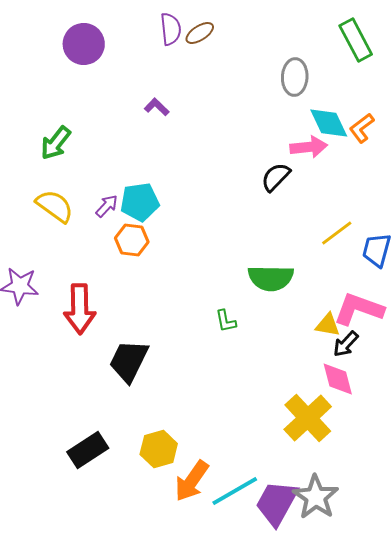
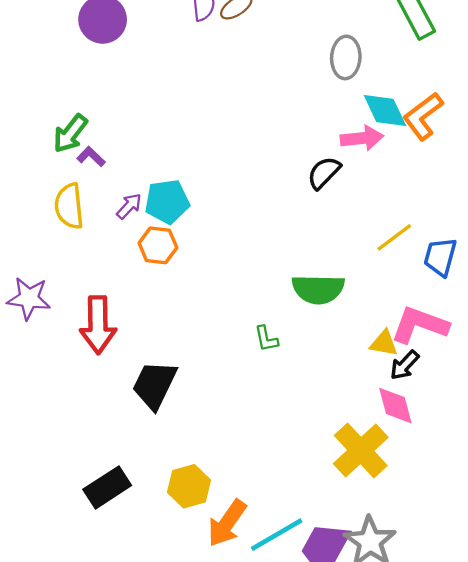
purple L-shape: (157, 107) -> (91, 157), moved
orange L-shape: (362, 128) -> (423, 116), size x1.4
yellow semicircle: (55, 206) -> (69, 206), turned -132

